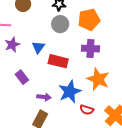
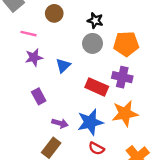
red rectangle: (58, 61) -> (97, 87), moved
orange star: (98, 79) -> (125, 113), turned 30
red semicircle: (87, 110) -> (96, 148), moved

